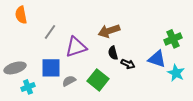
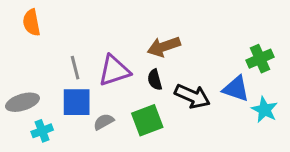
gray line: (50, 32) -> (75, 68), moved, turned -49
black semicircle: (113, 53) -> (155, 80), moved
black arrow: (128, 64) -> (192, 96), size x1.6
green square: (98, 80) -> (147, 120), turned 30

